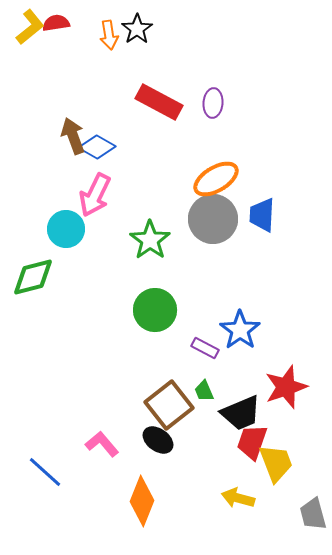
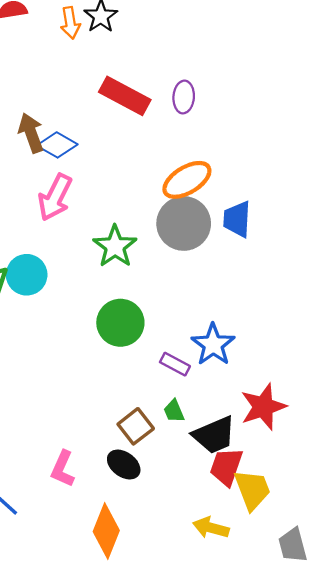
cyan circle: (66, 229) -> (27, 275), moved
brown square: (169, 405) -> (136, 426), size x0.7
pink L-shape: (102, 444) -> (63, 469), turned -116

